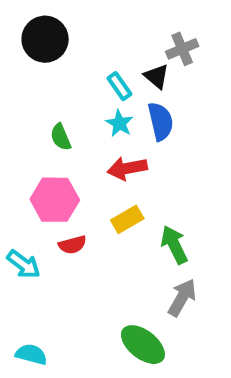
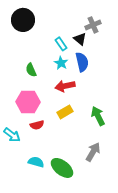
green arrow: (174, 245) -> (98, 116), moved
green ellipse: (143, 345) -> (62, 168), moved
cyan semicircle: (31, 354) -> (36, 162), moved

